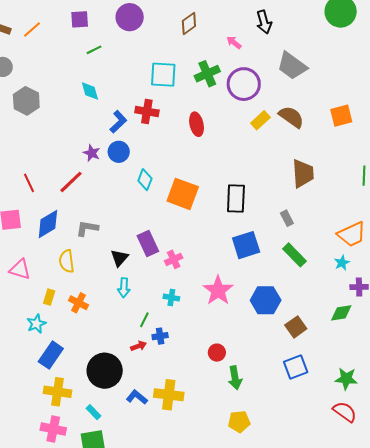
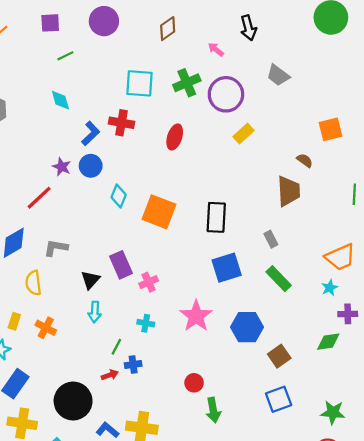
gray trapezoid: (292, 66) -> (278, 75), size x0.7
brown semicircle: (291, 117) -> (305, 160), moved, size x0.6
red ellipse: (197, 124) -> (175, 137), turned 30

